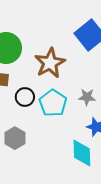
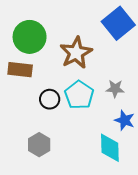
black circle: (25, 97) -> (50, 99), moved
gray hexagon: (15, 138) -> (39, 145), moved

